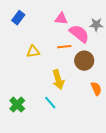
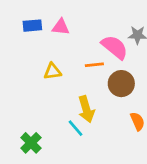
blue rectangle: (18, 18) -> (32, 26), turned 48
pink triangle: (61, 19) -> (61, 27), moved
cyan line: (50, 103) -> (75, 128), moved

